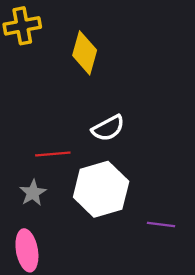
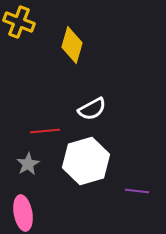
yellow cross: (22, 26) -> (19, 22), turned 32

